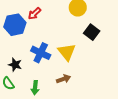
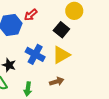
black square: (92, 32) -> (61, 30), moved
yellow triangle: (67, 52) -> (61, 55), turned 36

